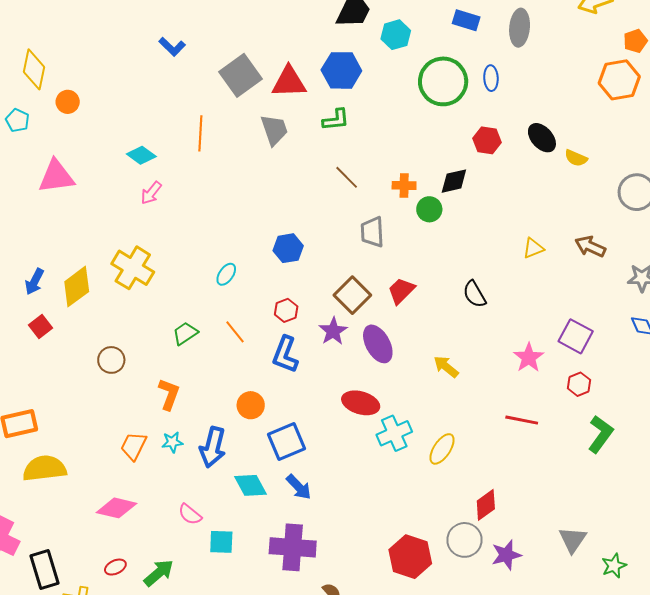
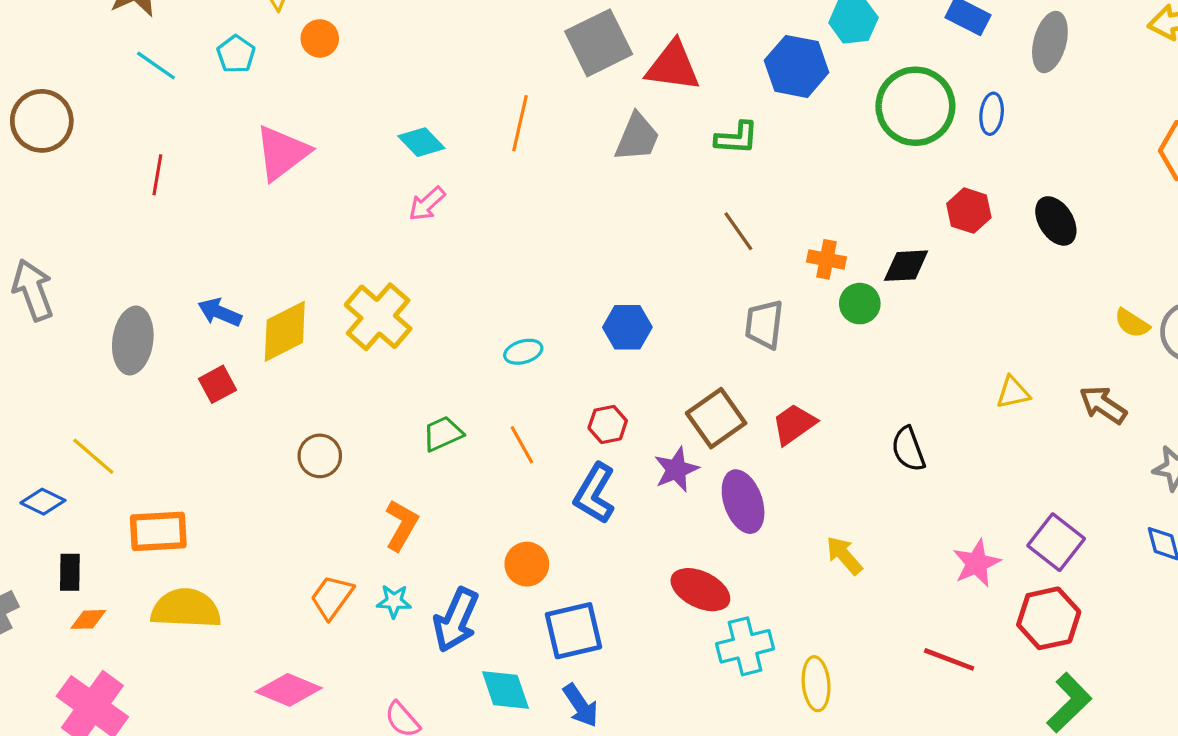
blue hexagon: (341, 70) -> (797, 66), moved
gray trapezoid: (274, 130) -> (637, 137), turned 32
yellow semicircle: (576, 158) -> (1132, 323), moved
pink triangle: (56, 176) -> (282, 153), turned -39
cyan ellipse: (226, 274) -> (523, 352), turned 30
blue arrow: (34, 282) -> (220, 312), turned 76
red hexagon: (579, 384) -> (1049, 618), size x1.6
yellow ellipse: (442, 449) -> (816, 684), turned -48

